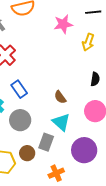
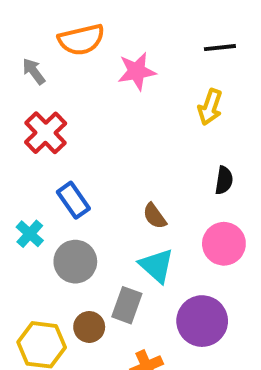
pink star: (63, 24) -> (137, 71), moved

